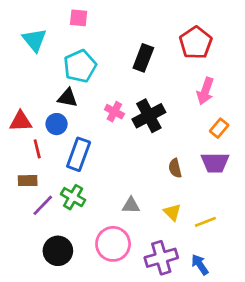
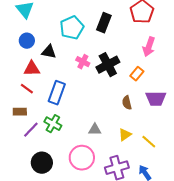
cyan pentagon: (80, 66) -> (72, 28), moved
red triangle: (21, 121) -> (32, 69), moved
blue circle: (57, 124) -> (27, 41), moved
orange rectangle: (219, 128) -> (137, 74), moved
red line: (37, 149) -> (27, 89), turned -40
yellow triangle: (172, 212) -> (125, 135), turned 40
yellow line: (205, 222) -> (149, 142), turned 63

